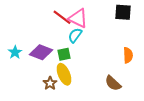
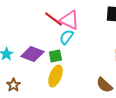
yellow ellipse: (64, 74) -> (55, 76), turned 45
brown star: (50, 83) -> (13, 85), moved

